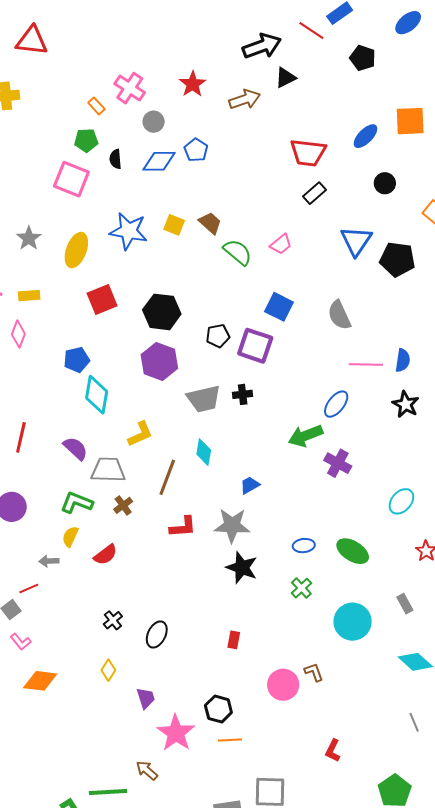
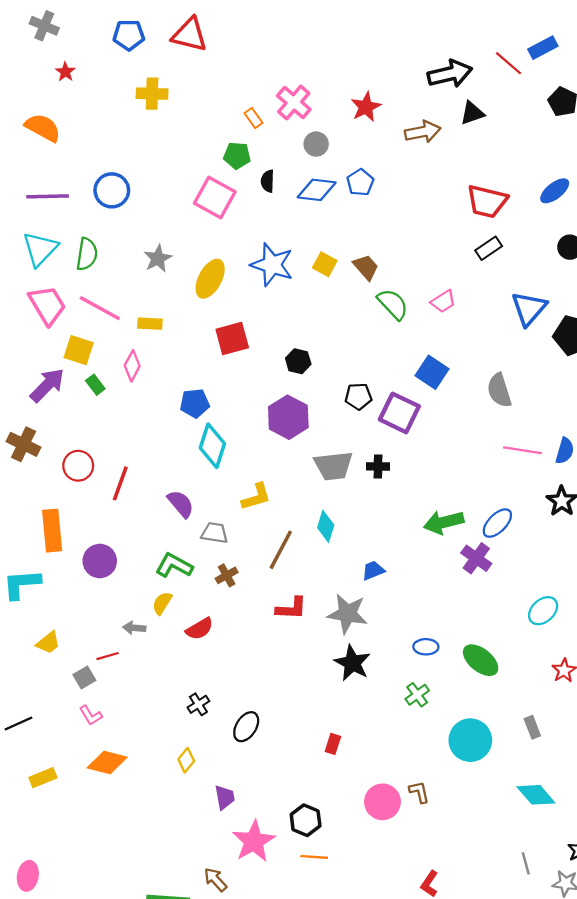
black hexagon: (162, 312) -> (298, 361), size x0.6
blue ellipse: (336, 404) -> (497, 523), moved
gray trapezoid: (108, 470) -> (215, 533), size x0.7

